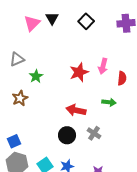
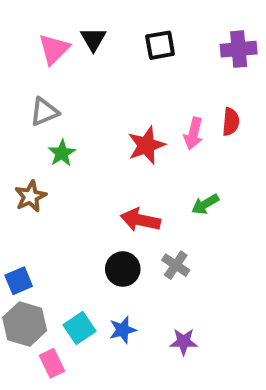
black square: (86, 21) -> (160, 45), turned 35
gray triangle: (17, 59) -> (44, 112), moved
red semicircle: (122, 78) -> (231, 122), moved
green arrow: (109, 102) -> (205, 204), turned 144

